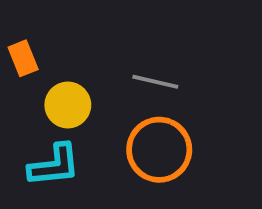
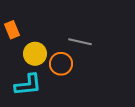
orange circle: (159, 150) -> (61, 64), moved, size x0.7

